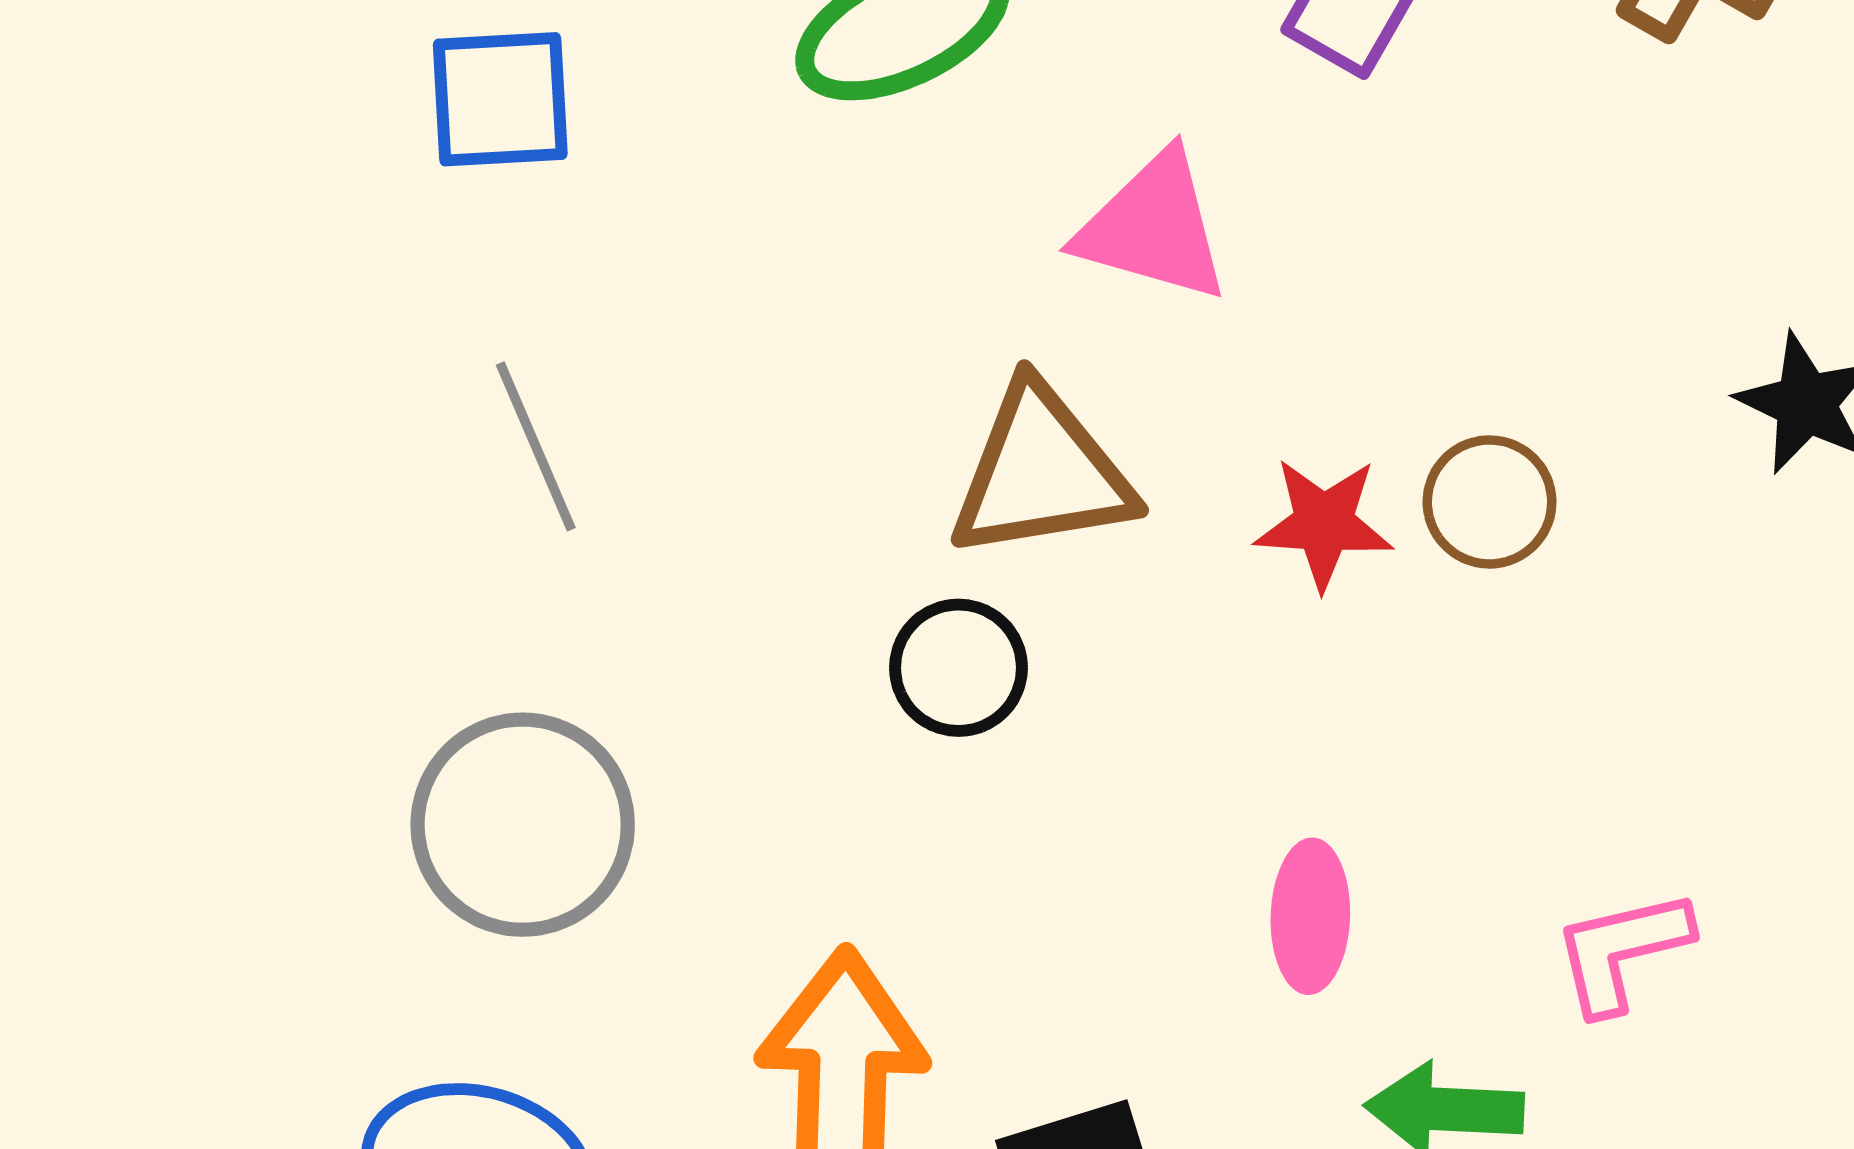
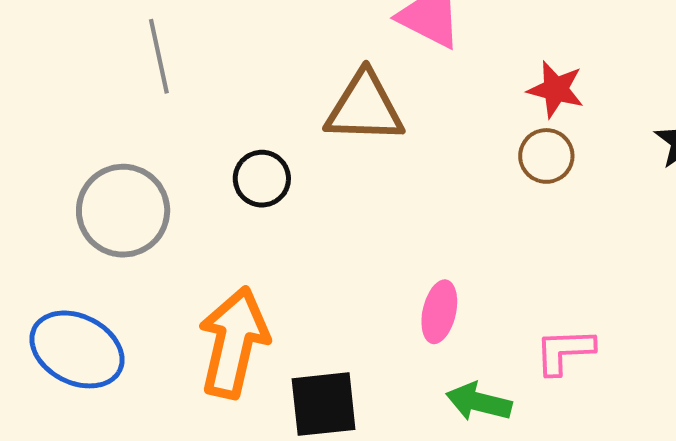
red star: (1324, 523) -> (556, 89), moved
black circle: (958, 668) -> (262, 179), moved

